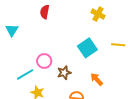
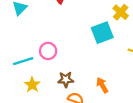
cyan square: (87, 48) -> (102, 33), moved
brown star: (64, 73) -> (66, 79), moved

